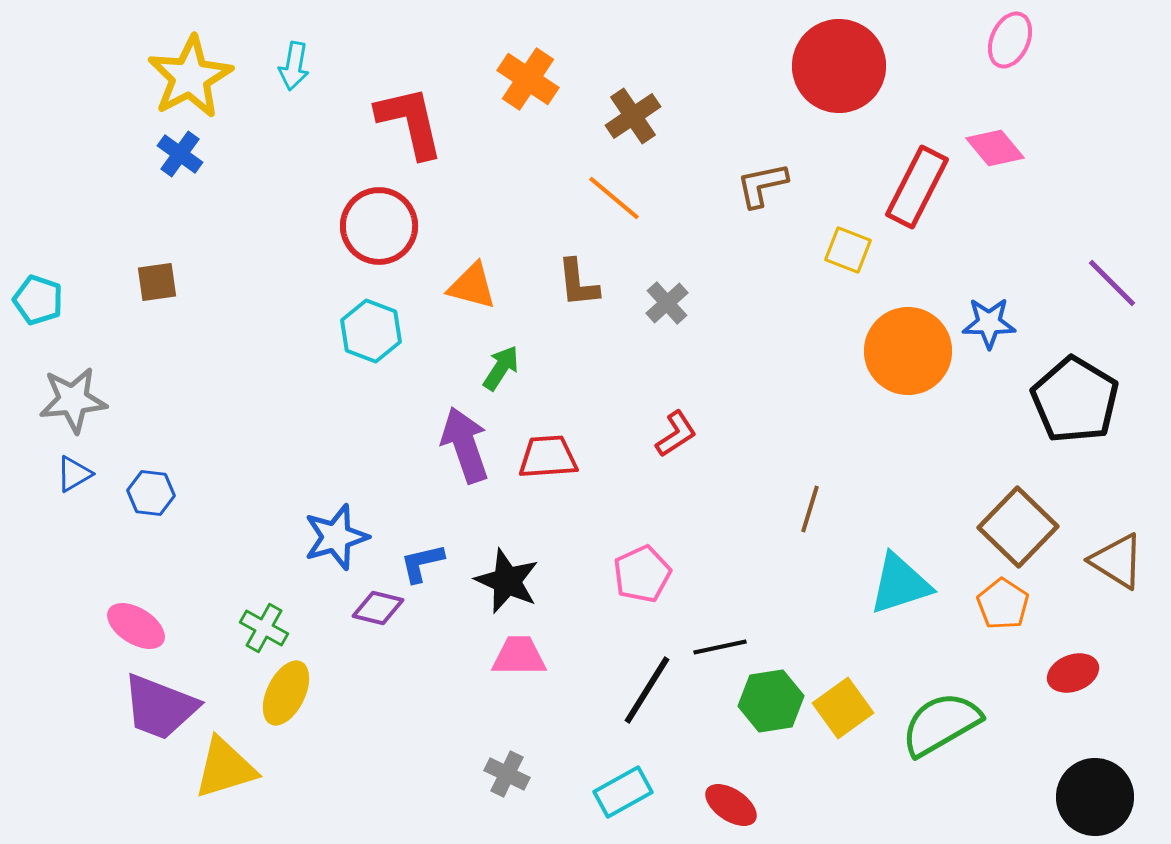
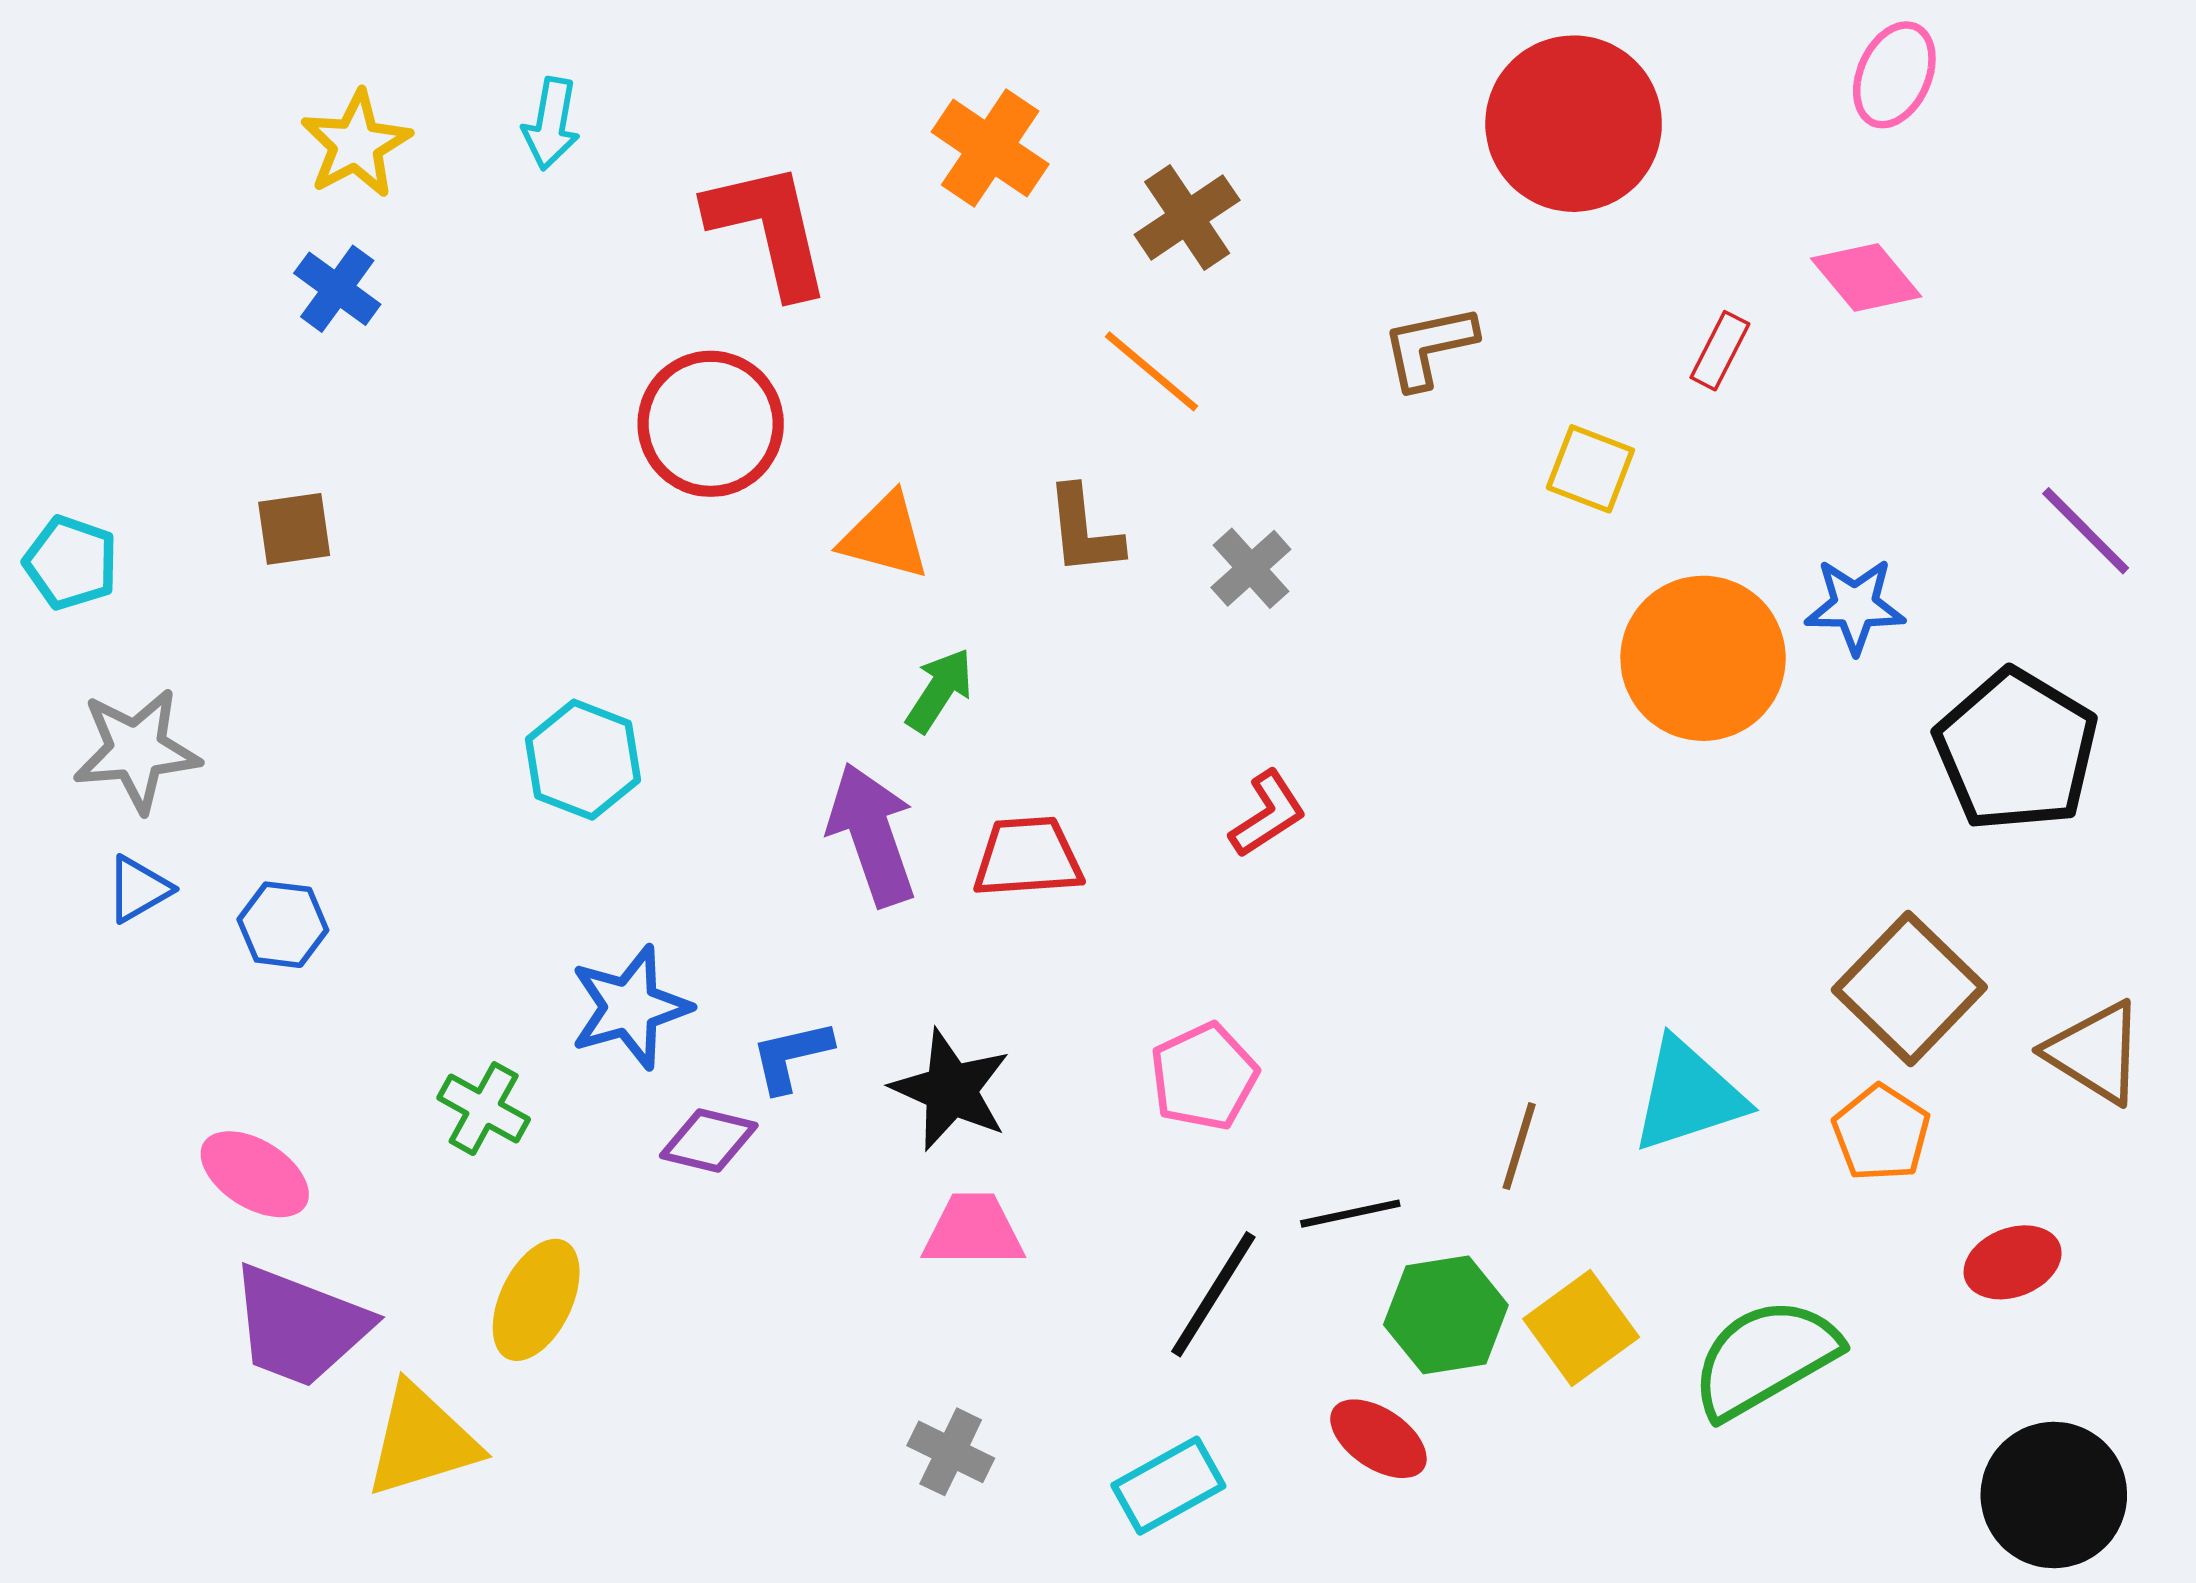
yellow star: (190, 77) -> (356, 144), size x0.7
red rectangle: (917, 187) -> (1720, 351), size x0.5
cyan hexagon: (371, 331) -> (583, 760), moved
brown line: (810, 509) -> (1519, 1146), moved
green cross: (264, 628) -> (484, 1109), moved
red ellipse: (731, 805) -> (1378, 1439), moved

